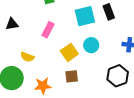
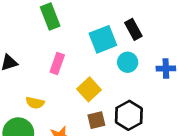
cyan circle: (91, 45) -> (128, 62), moved
black hexagon: (118, 76) -> (129, 115), moved

